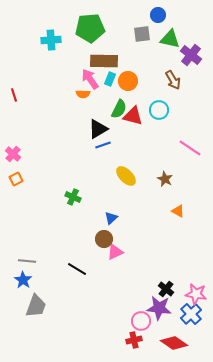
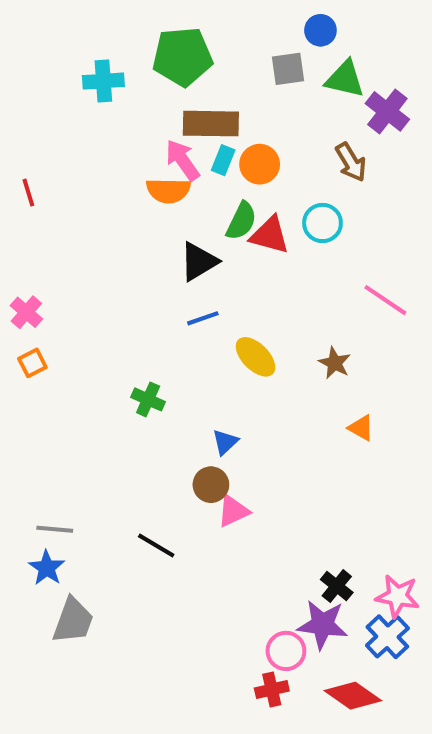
orange semicircle: (83, 94) -> (168, 191), size x1.5
blue line: (103, 145) -> (203, 318), moved

